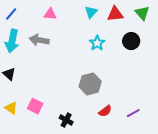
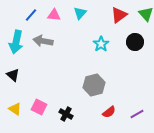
cyan triangle: (91, 12) -> (80, 13), moved
blue line: (11, 14) -> (31, 15), moved
red triangle: (115, 14) -> (119, 15), turned -30
black cross: (66, 120) -> (66, 114), moved

